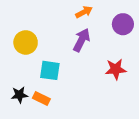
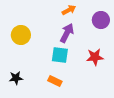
cyan square: (50, 70) -> (60, 55), moved
orange rectangle: (41, 98) -> (55, 81), moved

